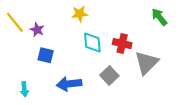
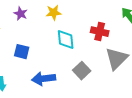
purple star: (37, 30) -> (21, 14), moved
red cross: (122, 44) -> (100, 32), moved

